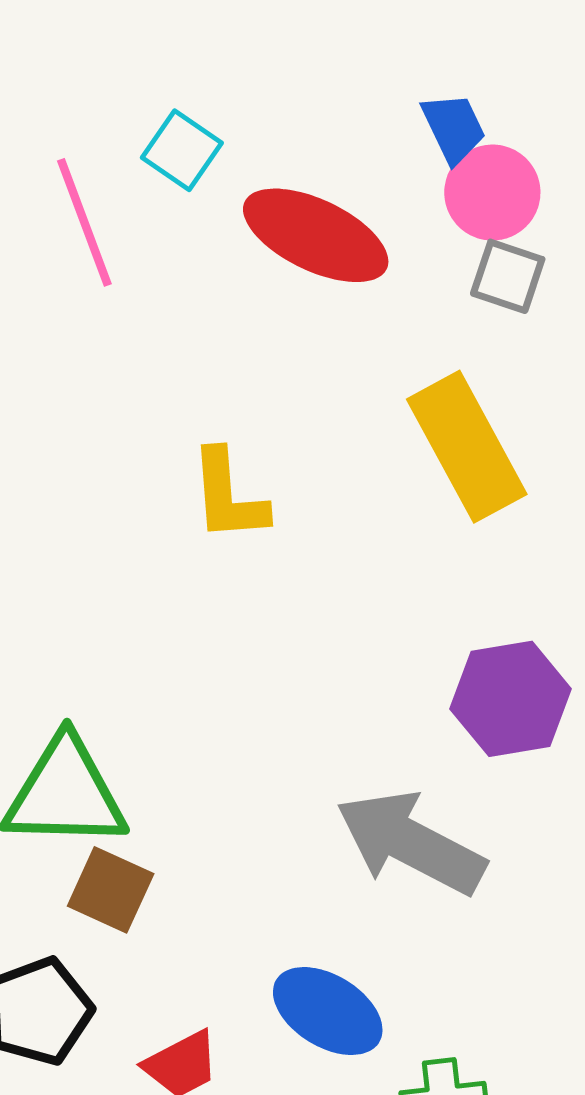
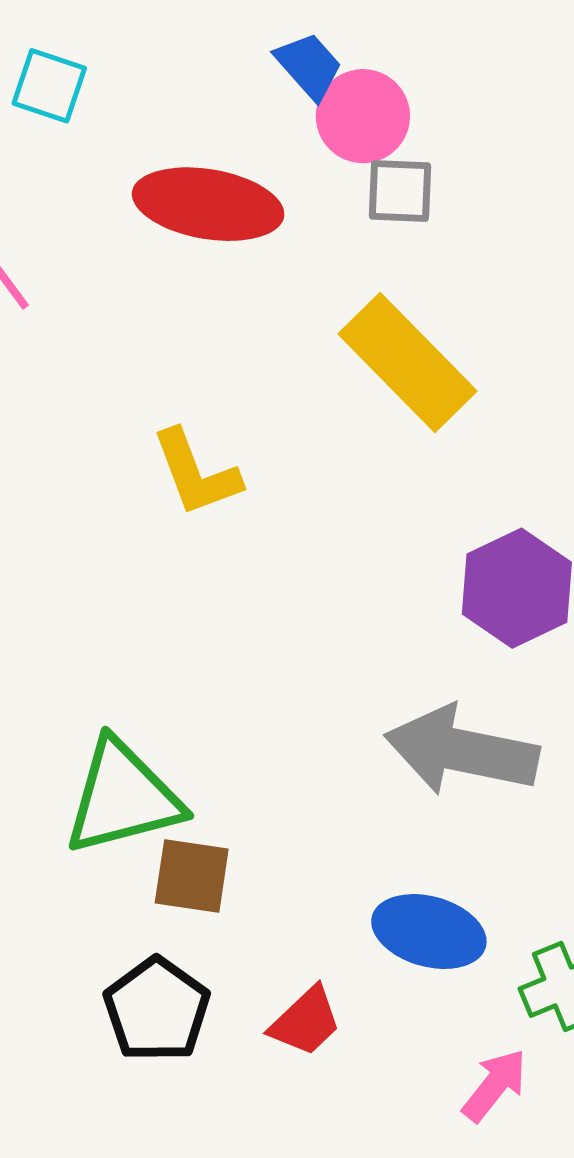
cyan square: (182, 150) -> (49, 86), moved

